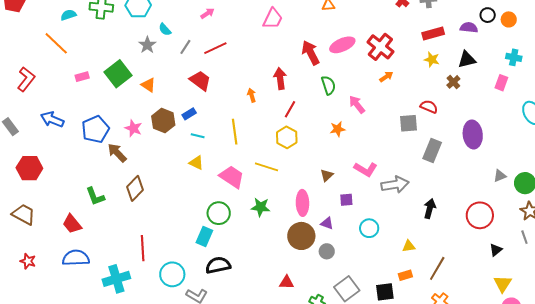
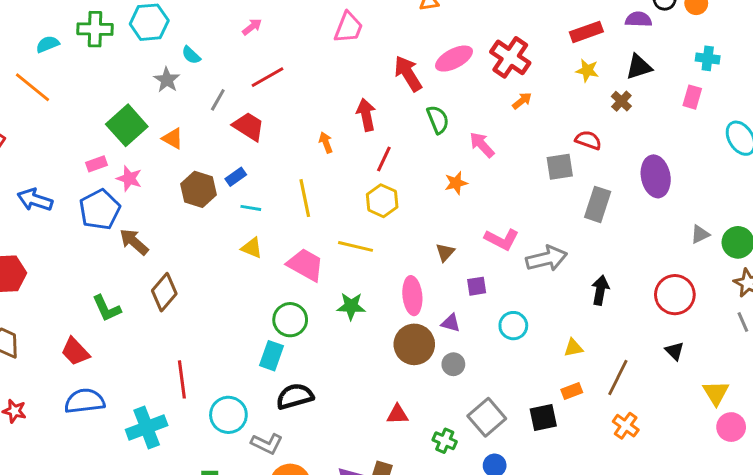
gray line: (185, 47) -> (218, 100), moved
pink rectangle: (82, 77) -> (97, 164), moved
pink star: (133, 128) -> (129, 178), moved
black triangle: (496, 250) -> (675, 351), moved, turned -32

